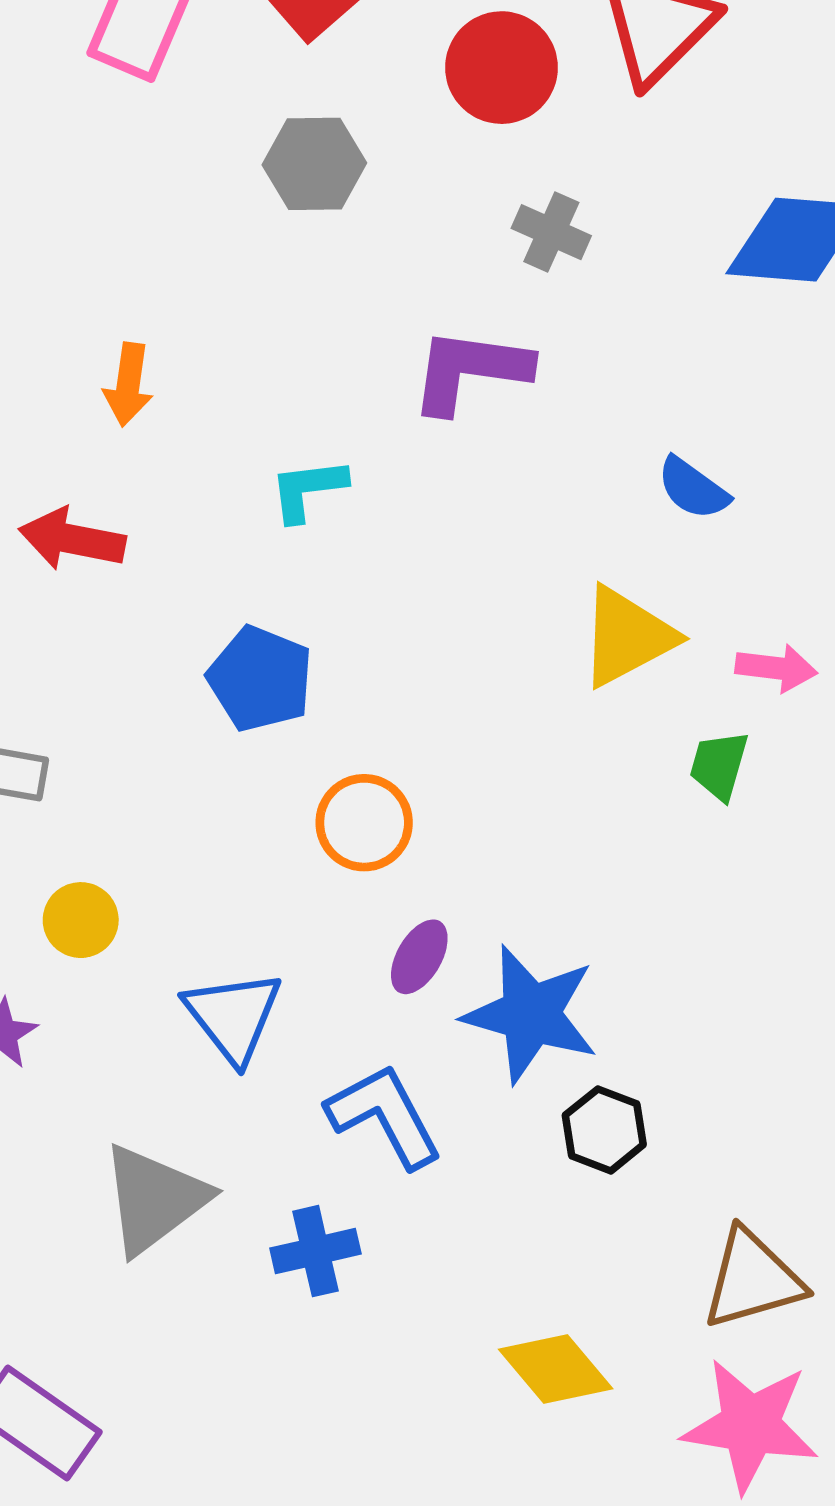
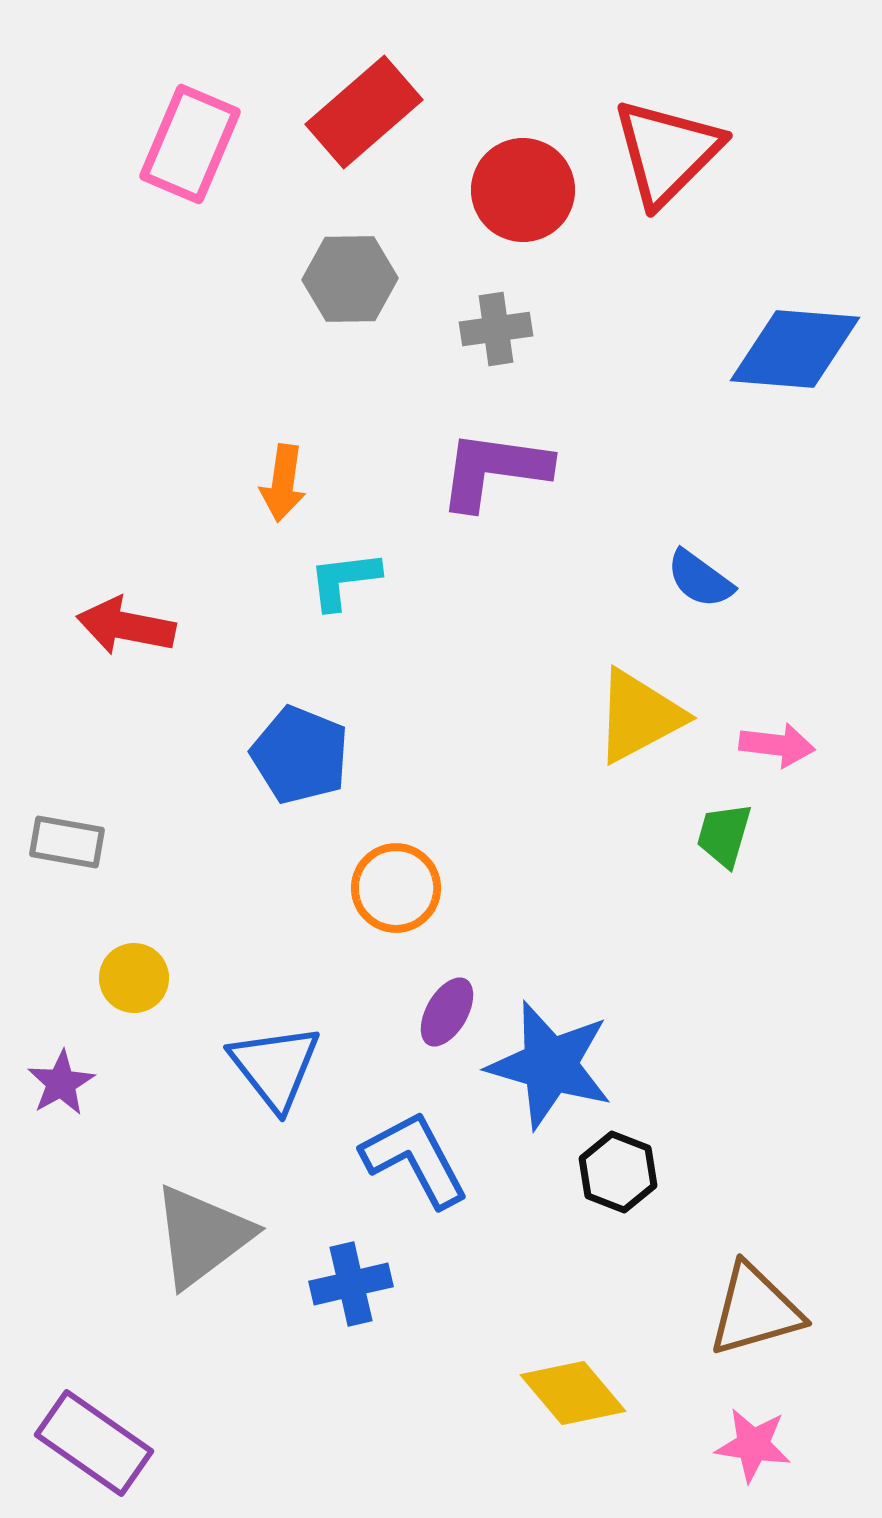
gray cross: (551, 232) -> (496, 329), moved, turned -32
orange arrow: (128, 385) -> (283, 483), moved
pink star: (750, 1425) -> (753, 1445), size x0.6

